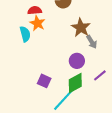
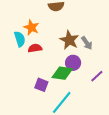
red semicircle: (35, 10) -> (35, 48), moved
brown star: (81, 28) -> (69, 40), moved
green diamond: (75, 83) -> (62, 73), moved, turned 40

